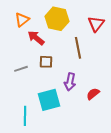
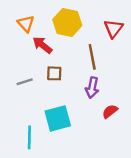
orange triangle: (22, 20) -> (26, 24), turned -35
purple arrow: (70, 82) -> (92, 88), moved

